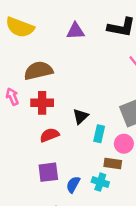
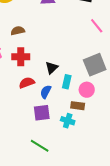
brown semicircle: (38, 71) -> (18, 31), size x0.6
purple square: (48, 172) -> (42, 113), moved
blue semicircle: (73, 185) -> (46, 92), moved

